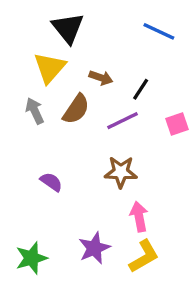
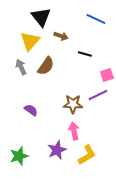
brown arrow: (101, 78) -> (61, 36), moved
black line: (141, 89) -> (85, 54), turned 72
purple line: (122, 121) -> (98, 95), moved
pink arrow: (139, 217) -> (74, 131), moved

